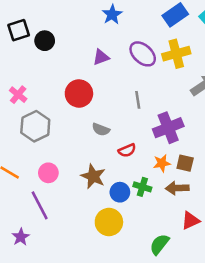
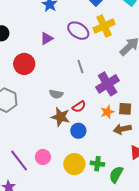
red circle: (79, 93) -> (24, 64), moved
pink circle: (48, 173) -> (43, 157), moved
brown star: (93, 176) -> (60, 117), moved
green cross: (142, 187) -> (97, 164), moved
blue circle: (120, 192) -> (78, 131), moved

